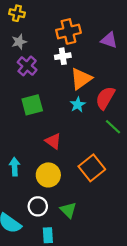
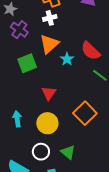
orange triangle: (81, 79) -> (49, 44), moved
red semicircle: (105, 98) -> (91, 51), turned -70
red triangle: (53, 141) -> (49, 93), turned 35

